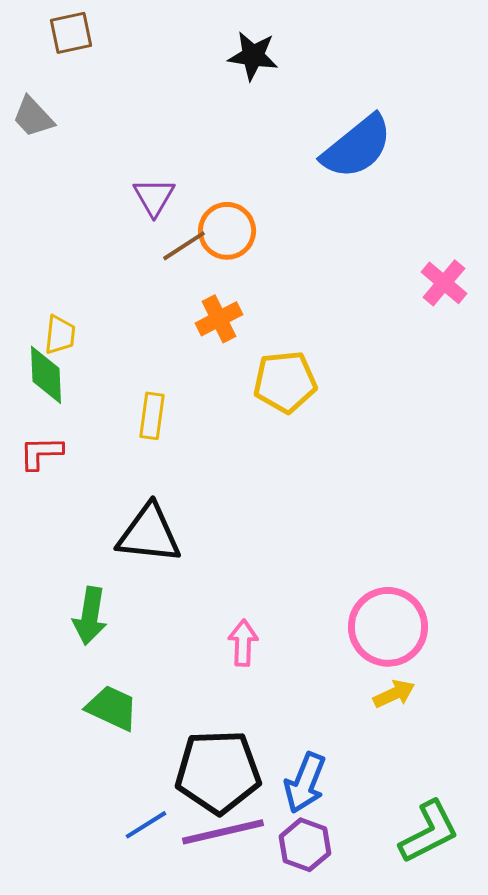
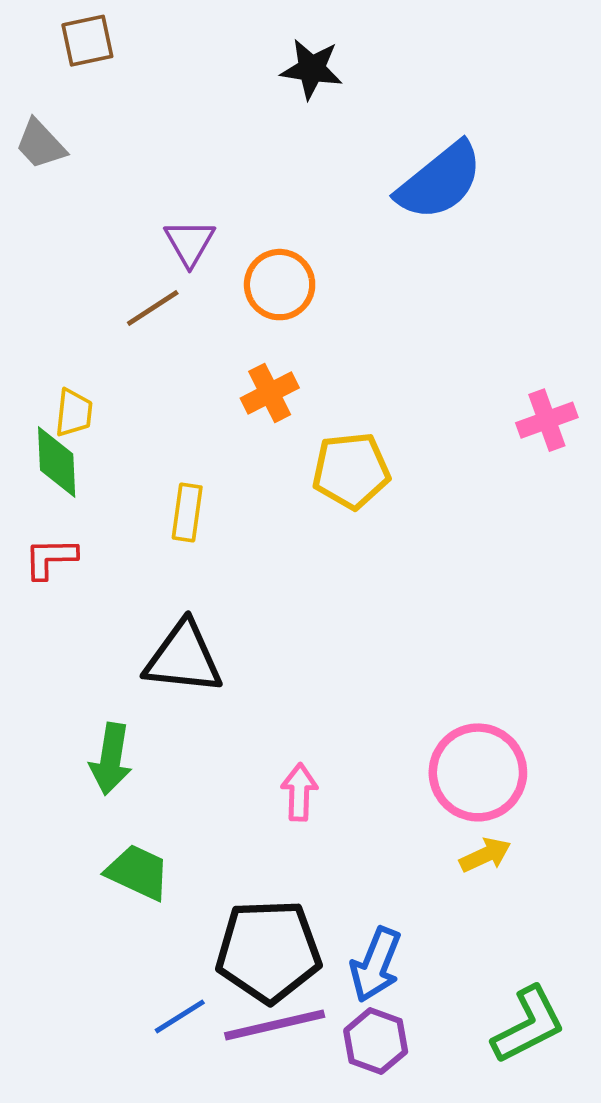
brown line: (184, 246) -> (153, 308), moved
pink cross: (444, 283) -> (547, 420), moved, turned 30

